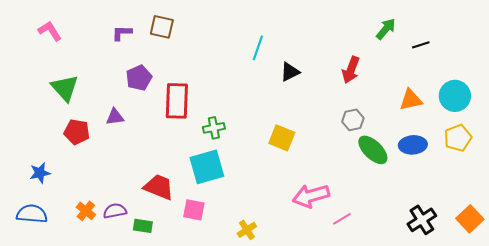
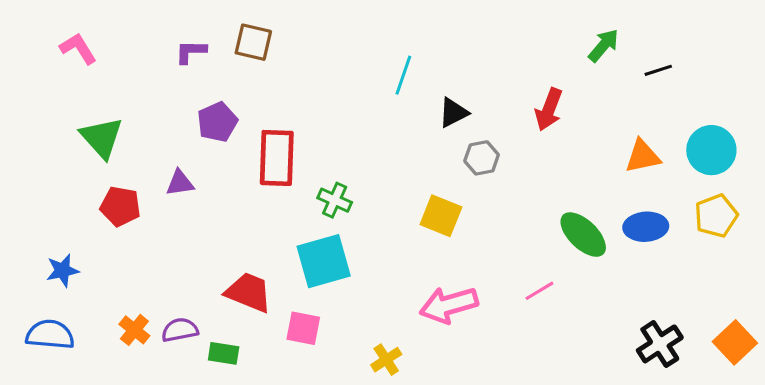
gray hexagon: (353, 120) -> (482, 158), moved
green cross: (214, 128) -> (335, 200), turned 35
pink arrow: (311, 196) -> (449, 305), moved
pink line: (342, 219) -> (539, 291), moved

